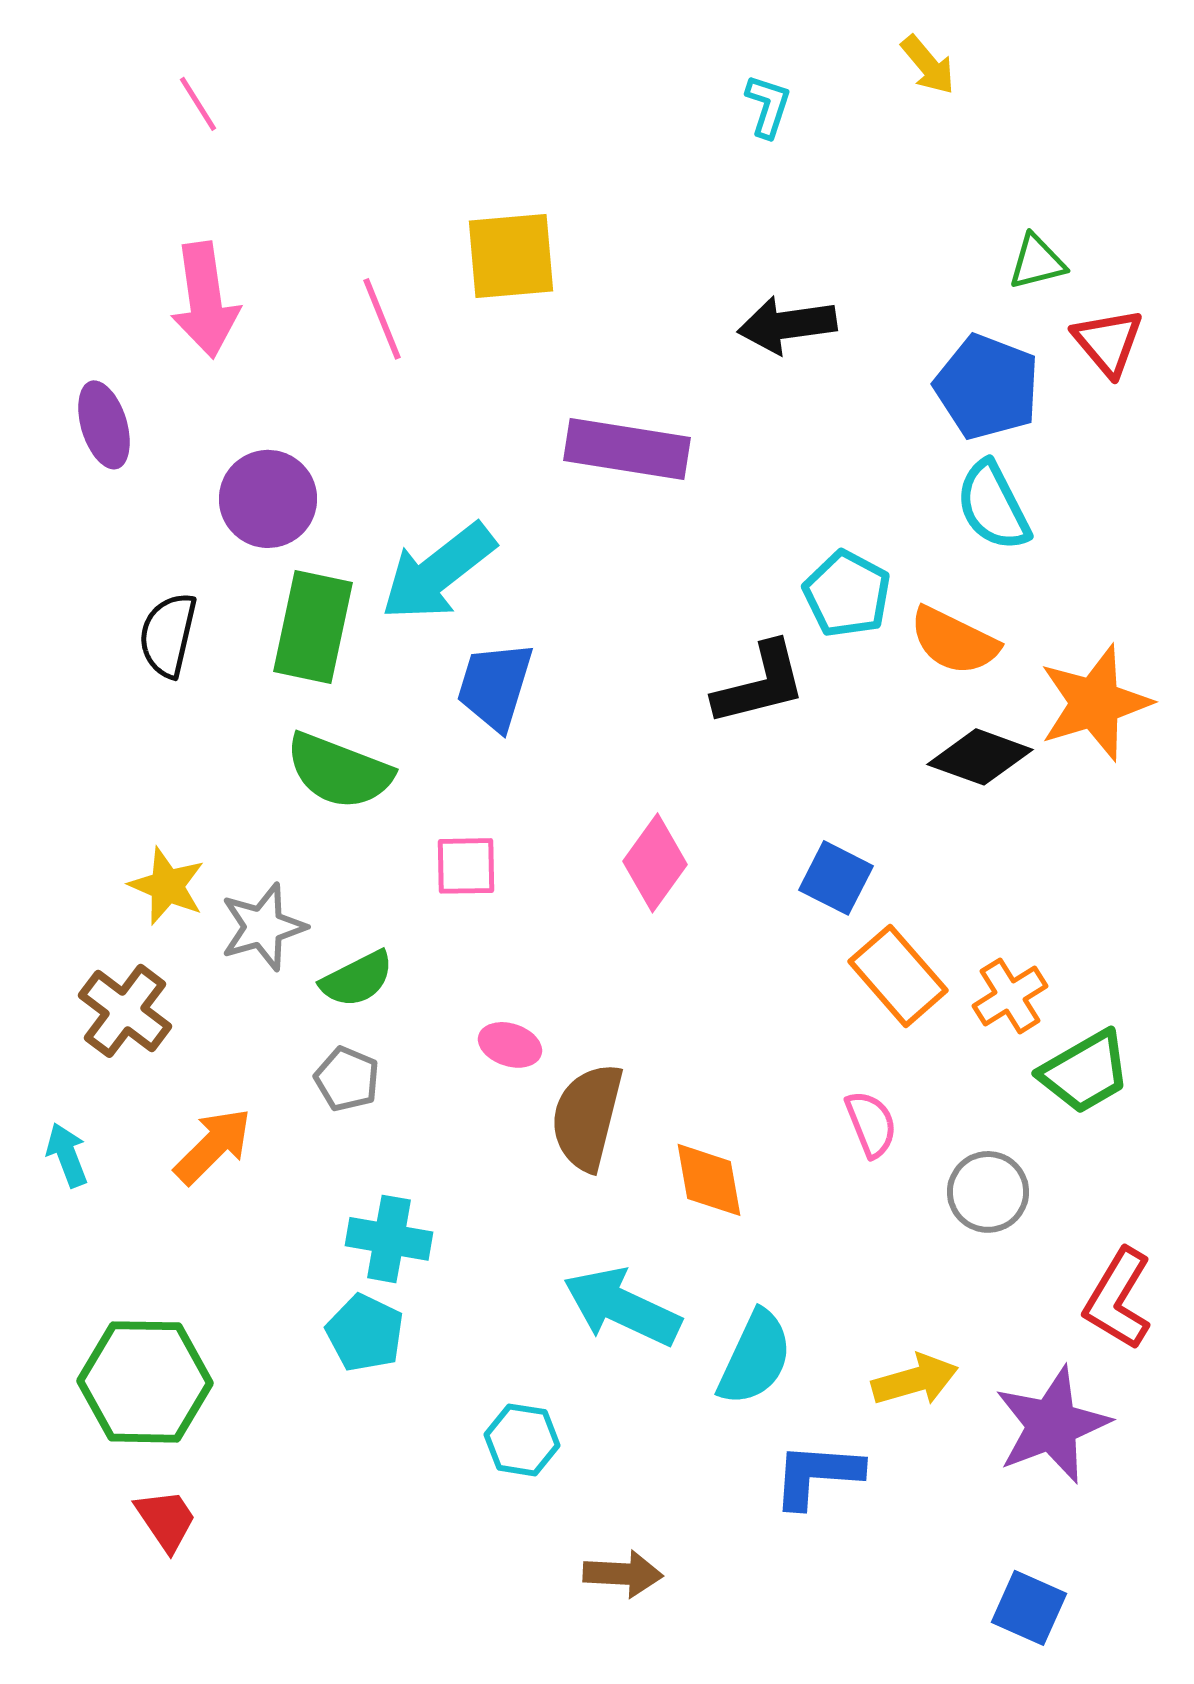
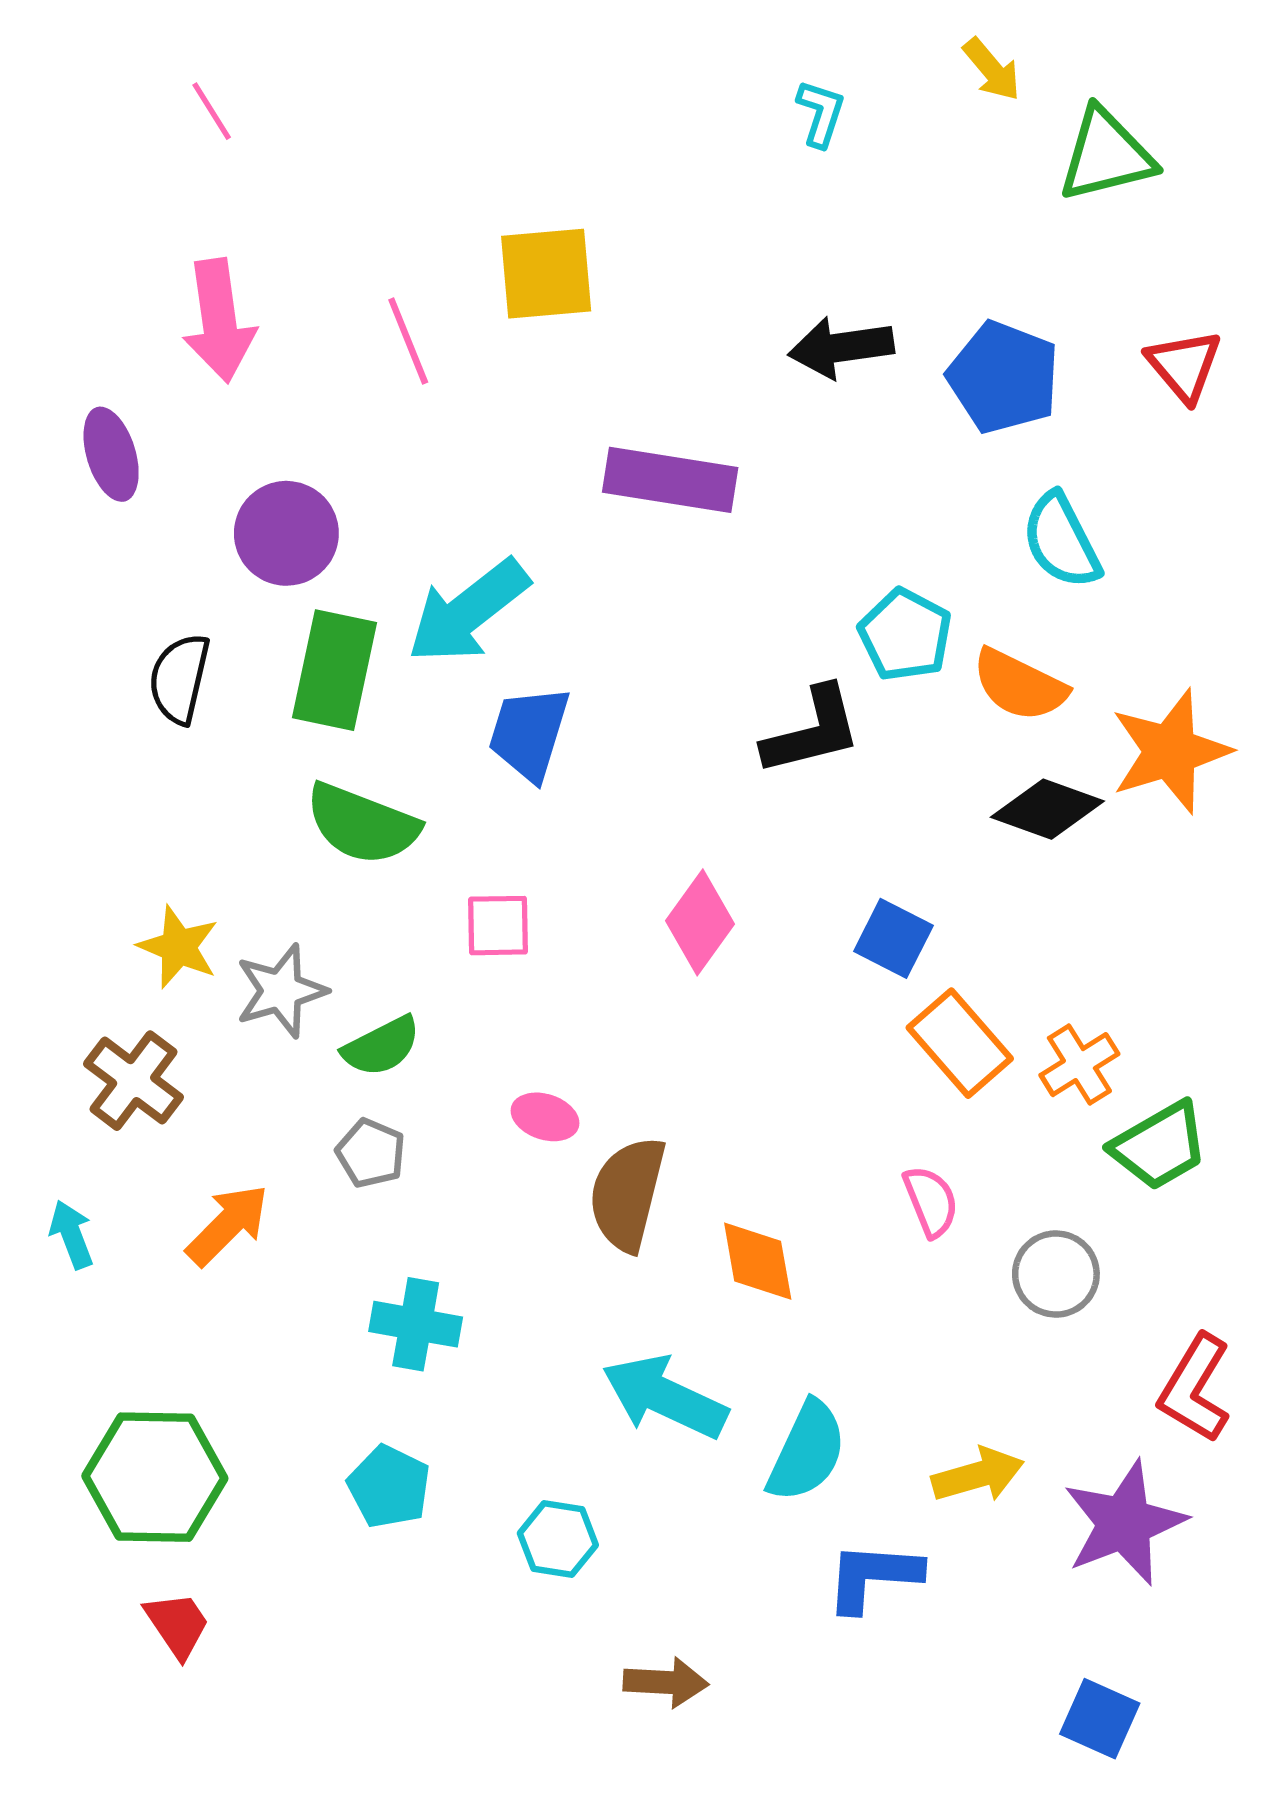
green triangle: (1037, 262) -> (1106, 155), moved, size x1.6
blue pentagon: (987, 387) -> (1004, 377), moved
cyan pentagon: (365, 1333) -> (389, 1487), moved

